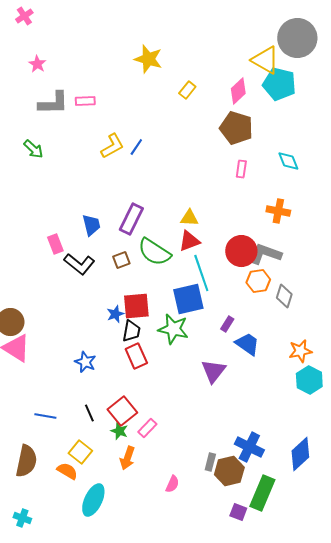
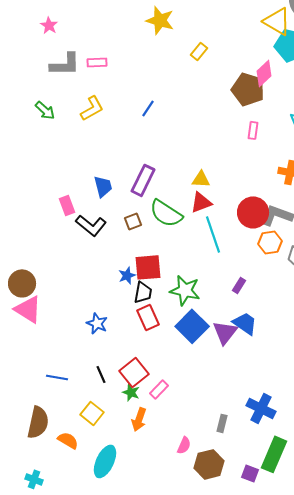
pink diamond: (238, 91) -> (264, 73), moved
yellow L-shape: (112, 146) -> (92, 108), moved
blue square: (188, 299) -> (192, 326), moved, turned -32
blue trapezoid: (247, 344) -> (245, 323), moved
orange semicircle: (67, 471) -> (68, 440), moved
brown hexagon: (229, 471) -> (209, 464), moved

